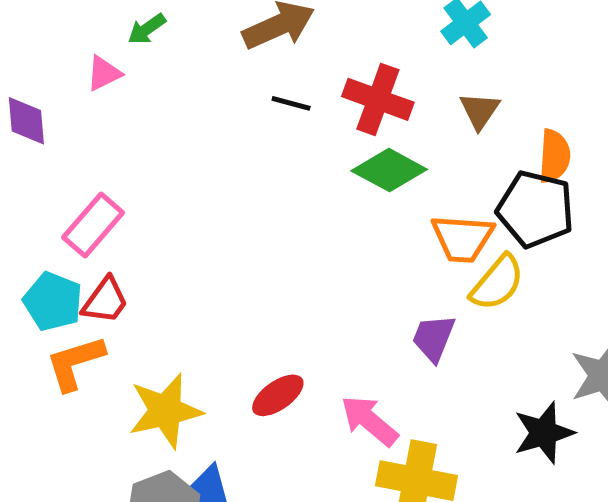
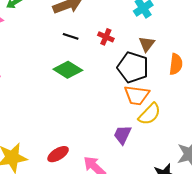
red cross: (378, 99) -> (106, 37), size x0.6
green diamond: (389, 170) -> (68, 70), moved
black pentagon: (535, 209) -> (133, 67), moved

